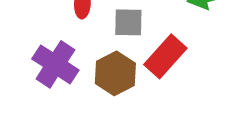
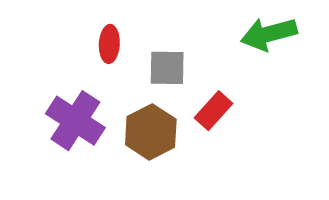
red rectangle: (165, 56) -> (214, 111), size x0.7

